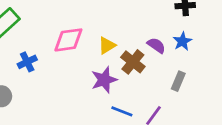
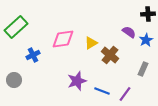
purple semicircle: (156, 45) -> (129, 32), moved
purple star: (104, 80) -> (77, 81), moved

